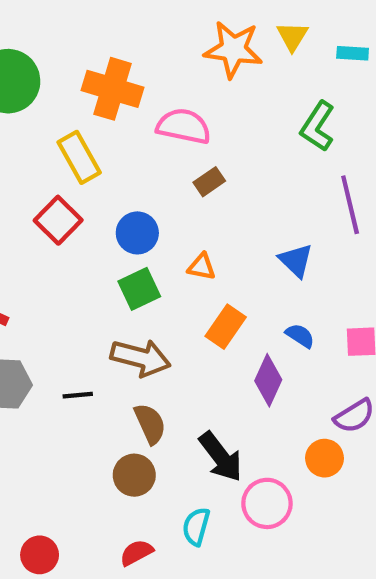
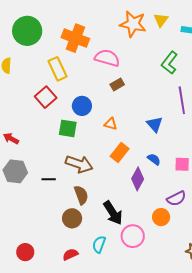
green square: (139, 289) -> (68, 128), moved, turned 30

